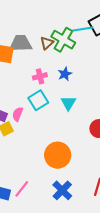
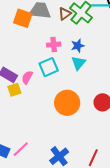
cyan triangle: (68, 103) -> (78, 63), moved
orange circle: (58, 155) -> (67, 103), moved

